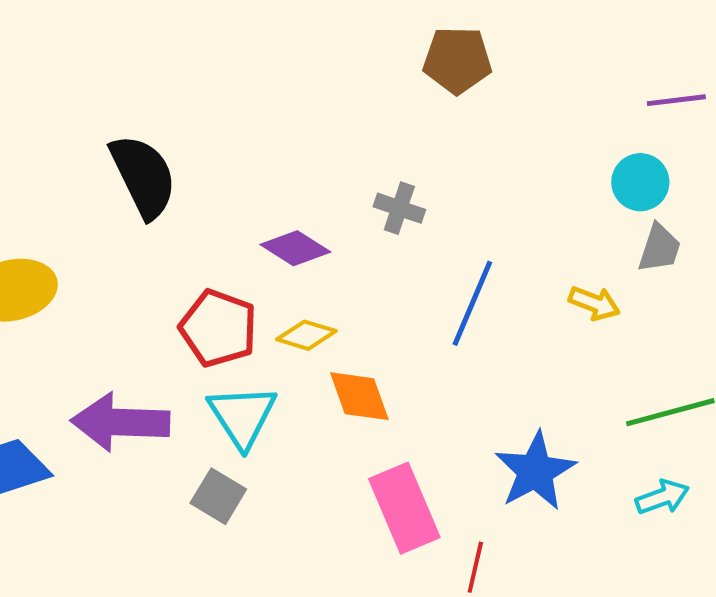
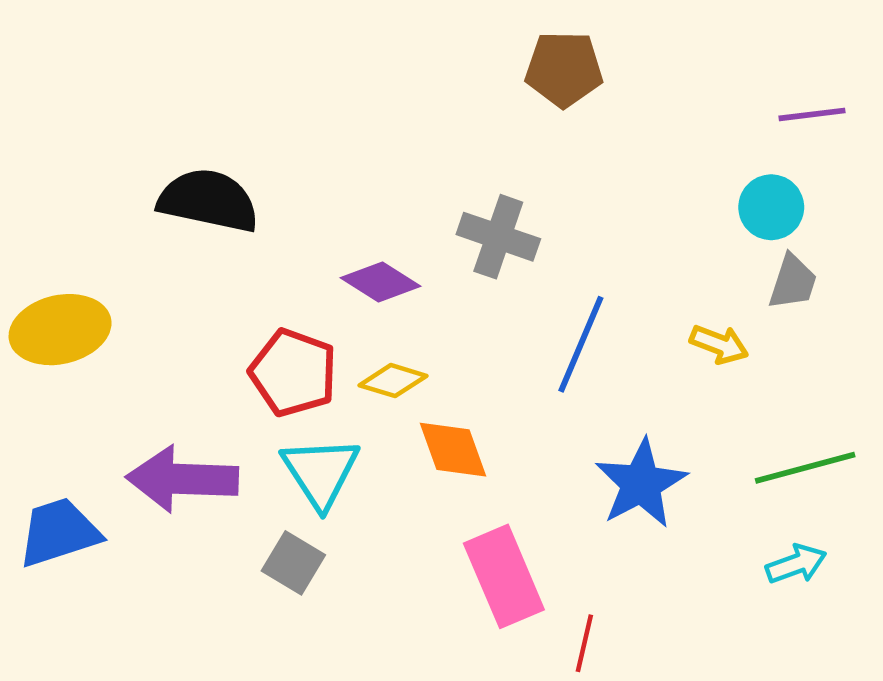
black semicircle: (143, 176) -> (208, 200), turned -52
gray cross: (399, 208) -> (498, 237), size x1.4
blue star: (535, 471) -> (641, 484), moved

